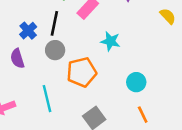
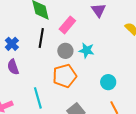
blue cross: (28, 31) -> (12, 44), moved
gray circle: (55, 50) -> (65, 51), moved

